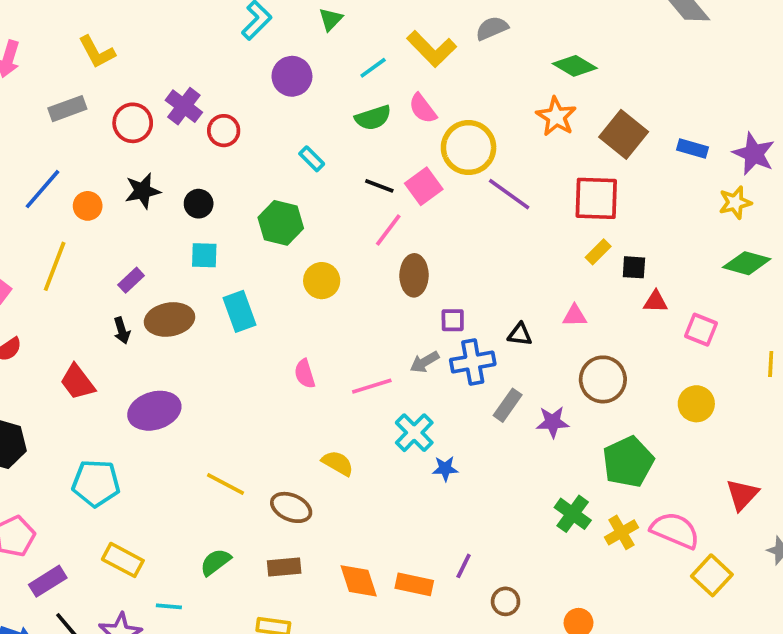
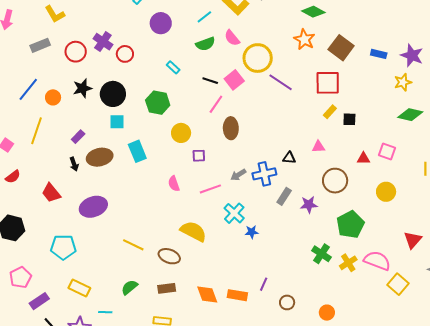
black circle: (199, 204) -> (113, 94), size x1.6
red triangle: (656, 302) -> (363, 158), moved
purple square: (453, 320) -> (199, 156), moved
yellow semicircle: (338, 463) -> (193, 231), size x1.5

